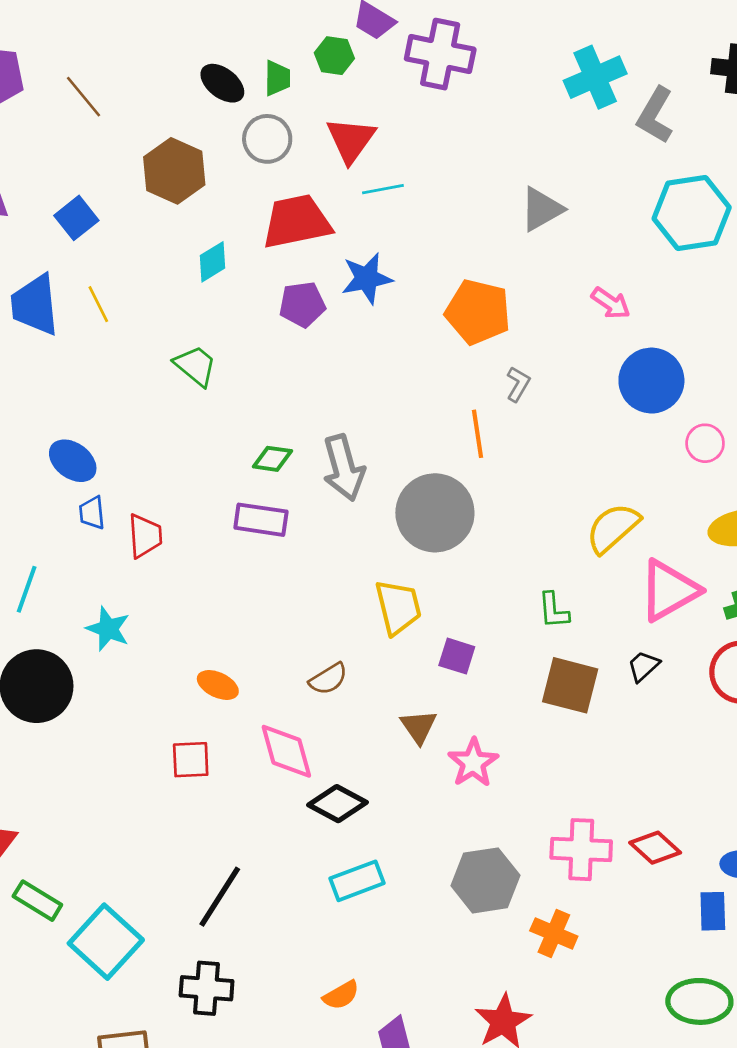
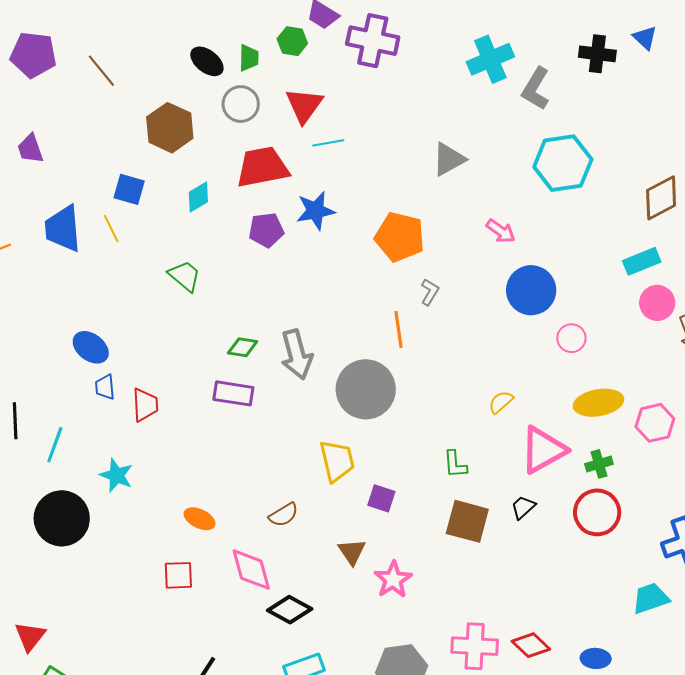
blue square: (76, 218) -> (129, 189), moved, turned -36
yellow semicircle: (613, 528) -> (501, 402), size x0.6

